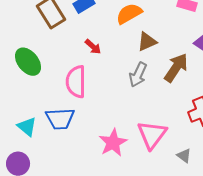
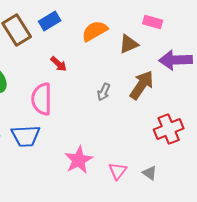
brown triangle: (147, 42) -> (129, 44), moved
gray arrow: (138, 75) -> (104, 92), size x0.7
pink triangle: (152, 135) -> (118, 171), moved, size x0.6

